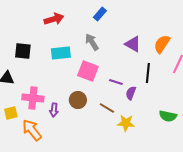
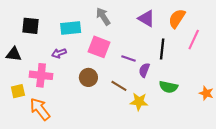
purple arrow: (54, 110) -> (59, 53), moved, turned 64
green semicircle: (168, 116) -> (168, 87), moved

